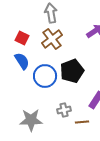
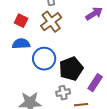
blue semicircle: (22, 61) -> (21, 44), turned -60
black pentagon: (72, 71) -> (71, 69), moved

